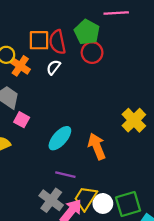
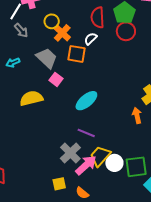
orange square: (39, 40) -> (77, 54), moved
orange arrow: (97, 146) -> (137, 115), moved, size x0.7

